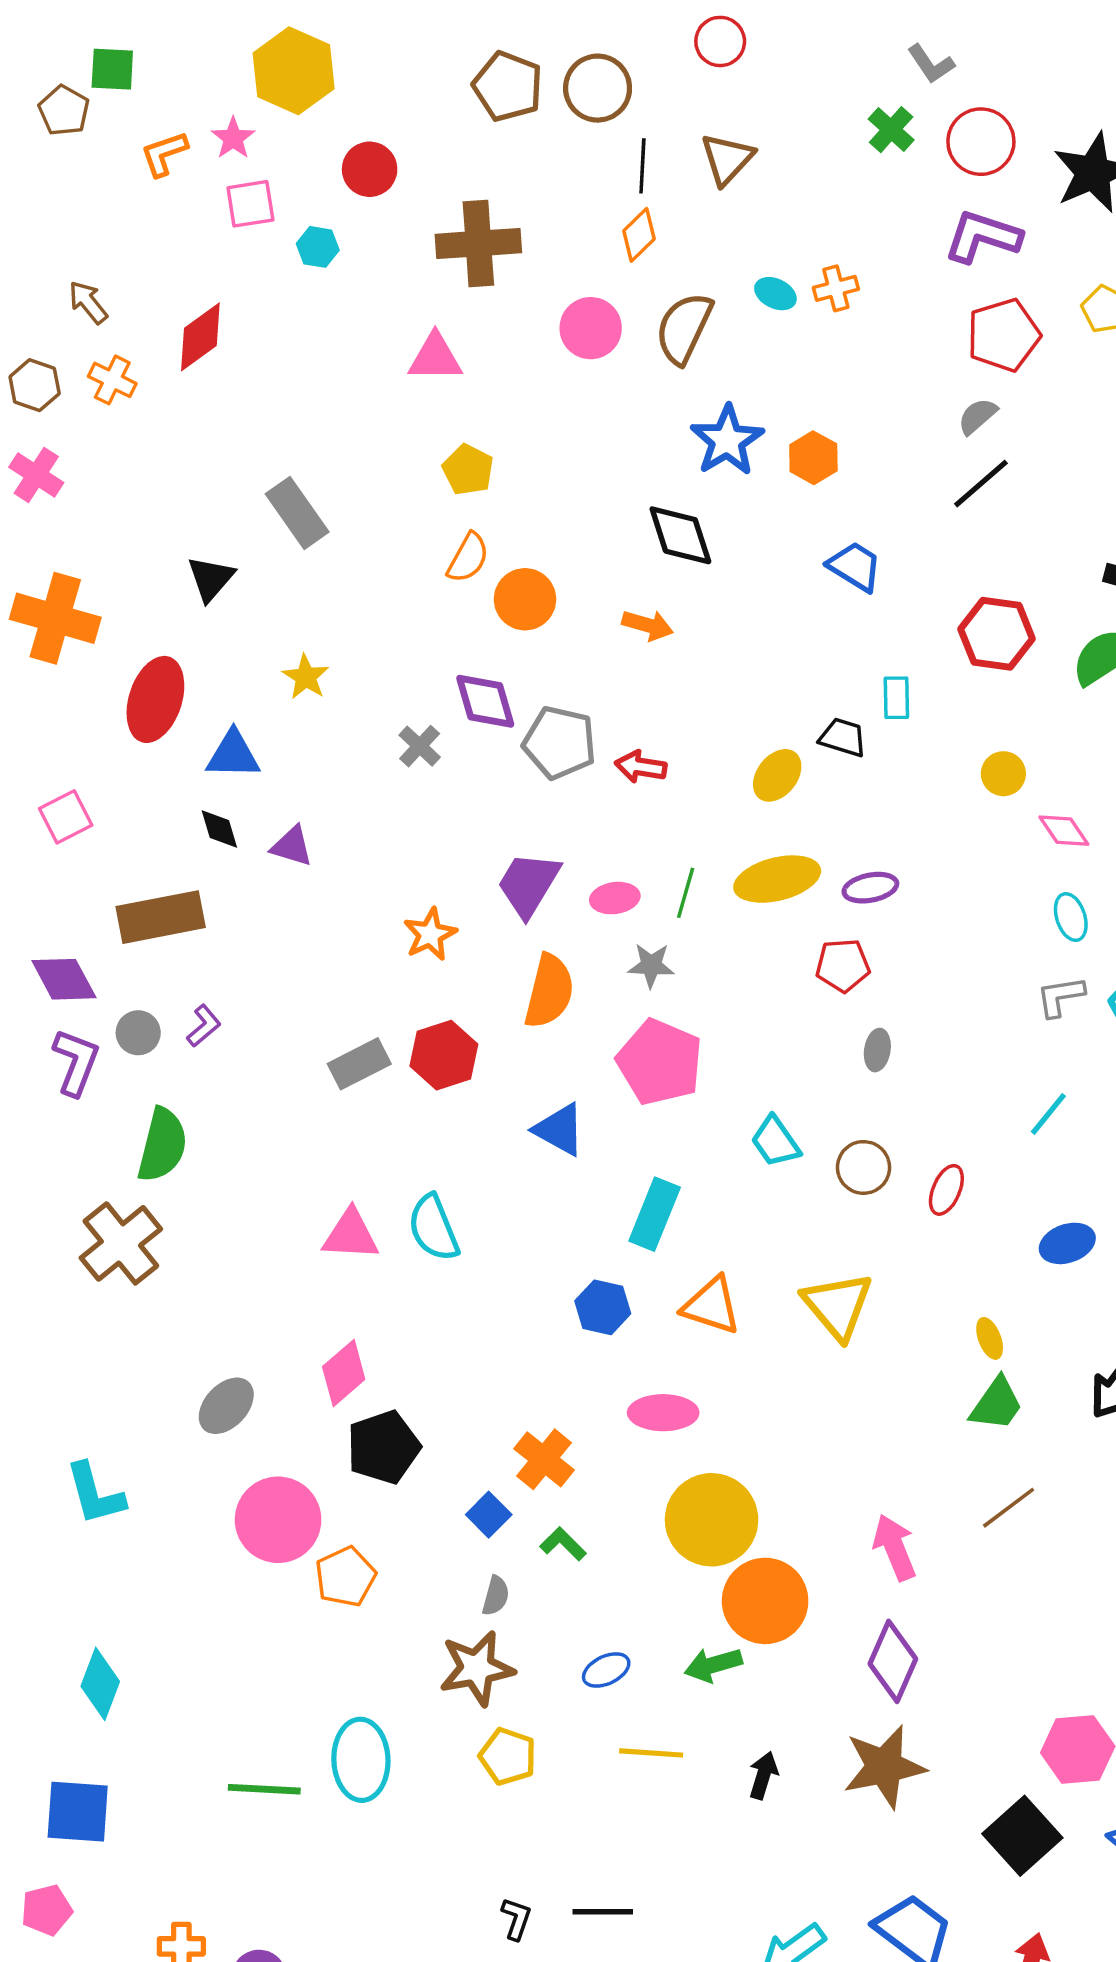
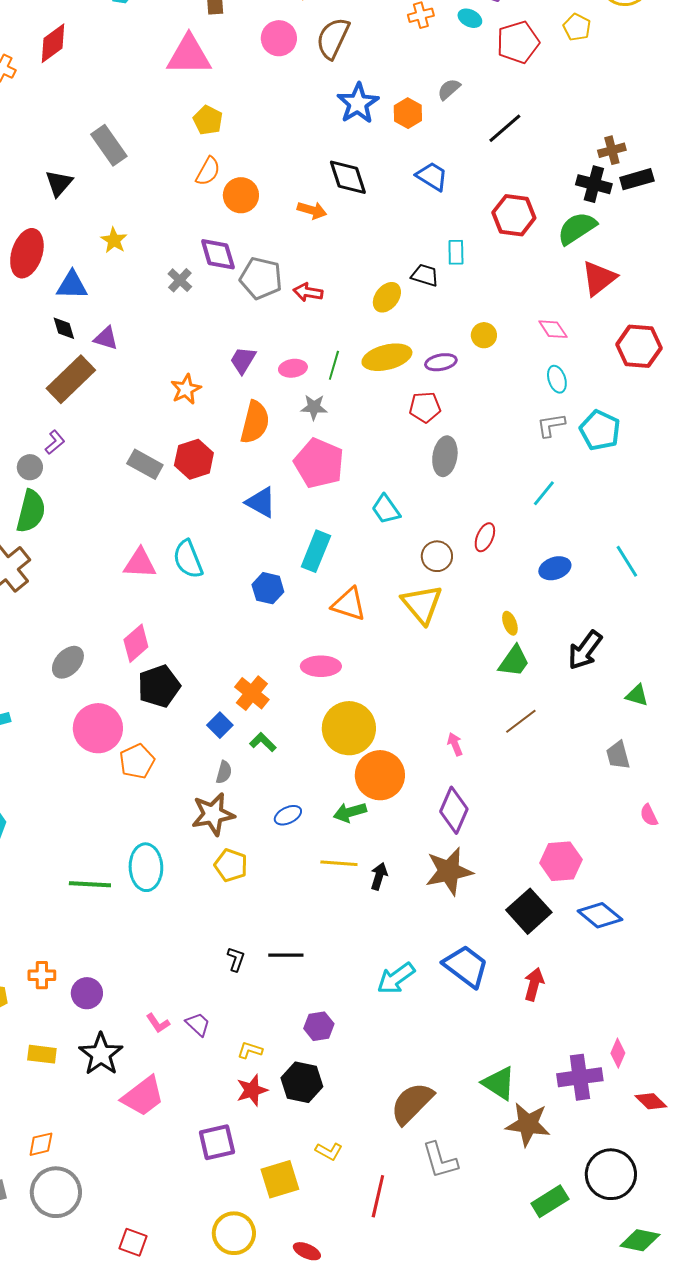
cyan ellipse: (775, 294) -> (470, 18), moved
pink triangle: (435, 357) -> (189, 55), size x1.4
gray semicircle: (977, 416) -> (449, 89), moved
black diamond: (680, 535) -> (348, 177), moved
yellow circle: (1003, 774) -> (484, 335), moved
purple trapezoid: (528, 884) -> (243, 360), size x0.7
brown rectangle: (161, 917) -> (71, 379), moved, turned -33
gray circle: (138, 1033) -> (30, 467), moved
gray ellipse: (877, 1050) -> (445, 456), size x1.6
gray rectangle: (359, 1064) -> (145, 464), turned 56
brown circle: (864, 1167) -> (437, 556), moved
blue hexagon: (603, 1307) -> (268, 588), moved
pink arrow: (895, 1547) -> (455, 744), size x0.6
yellow line: (651, 1753) -> (339, 863), moved

